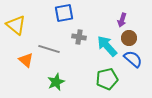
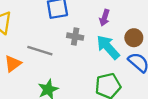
purple arrow: (122, 20) -> (104, 18), moved
orange triangle: (26, 60) -> (13, 64), turned 42

